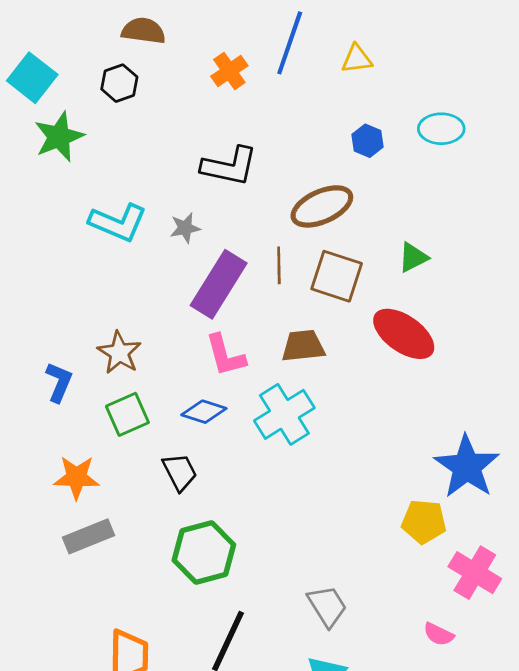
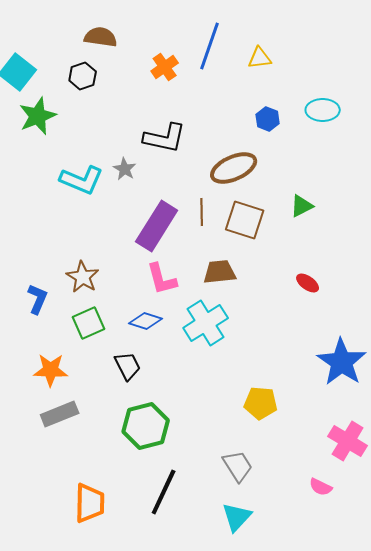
gray star: (185, 228) -> (125, 169), moved, turned -30
red ellipse: (404, 334) -> (308, 283), moved, size x0.5
yellow pentagon: (424, 522) -> (261, 403), moved

